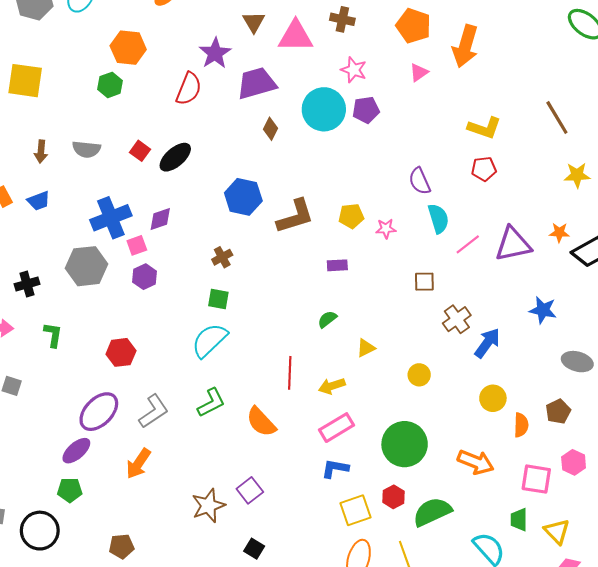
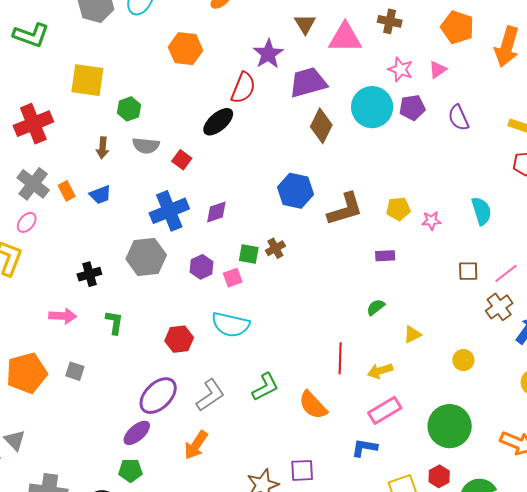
pink triangle: (419, 72) -> (438, 70), moved
green hexagon: (110, 85) -> (129, 109), moved
brown diamond: (270, 129) -> (321, 126), size x1.6
red square: (140, 151) -> (182, 160), moved
black ellipse: (175, 157) -> (218, 122), moved
purple semicircle: (420, 181) -> (458, 118), moved
pink line: (468, 244) -> (506, 273), moved
pink square: (137, 245) -> (233, 278), moved
green square: (218, 299) -> (249, 254), moved
cyan semicircle: (209, 340) -> (231, 325), moved, turned -123
blue L-shape: (335, 468) -> (364, 448), moved
purple square: (250, 490) -> (302, 470), turned 35

